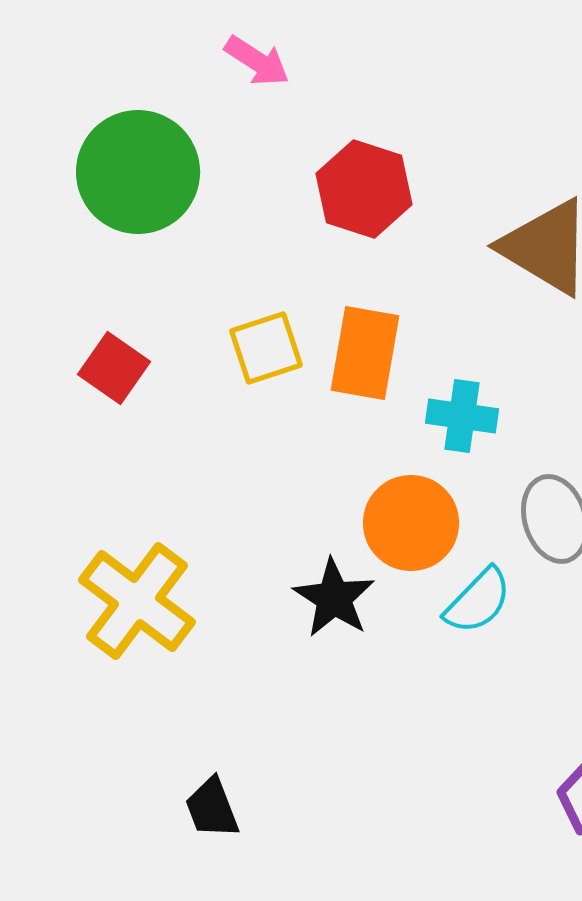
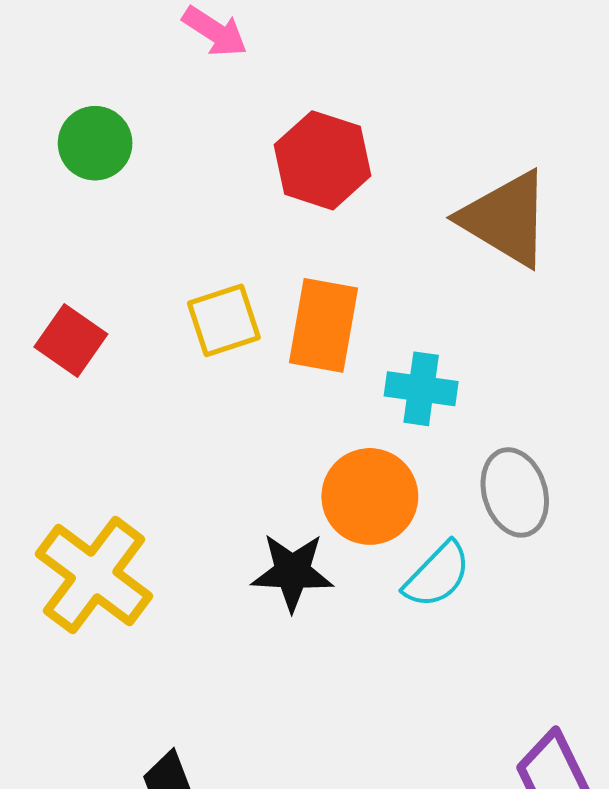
green circle: (138, 172) -> (95, 143), size x0.6
black star: (334, 598) -> (292, 572), turned -30

